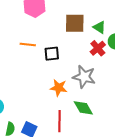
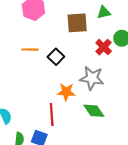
green triangle: (99, 27) -> (104, 12), moved, turned -40
black square: (52, 54) -> (56, 57), turned -35
red line: (59, 121) -> (52, 114), moved

